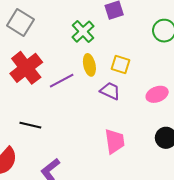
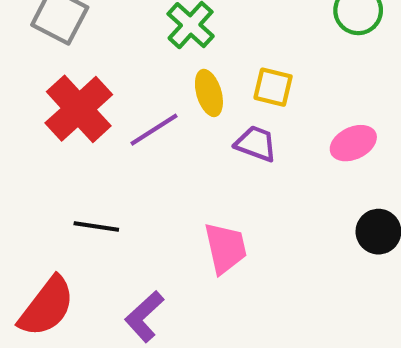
pink trapezoid: (115, 141) -> (225, 248), moved

